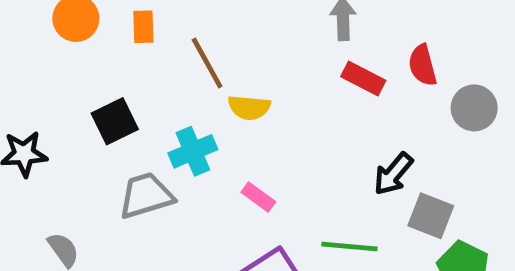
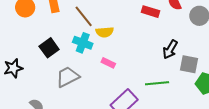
cyan cross: (193, 151) -> (83, 43), moved, turned -36
pink rectangle: (258, 197) -> (108, 63), moved

